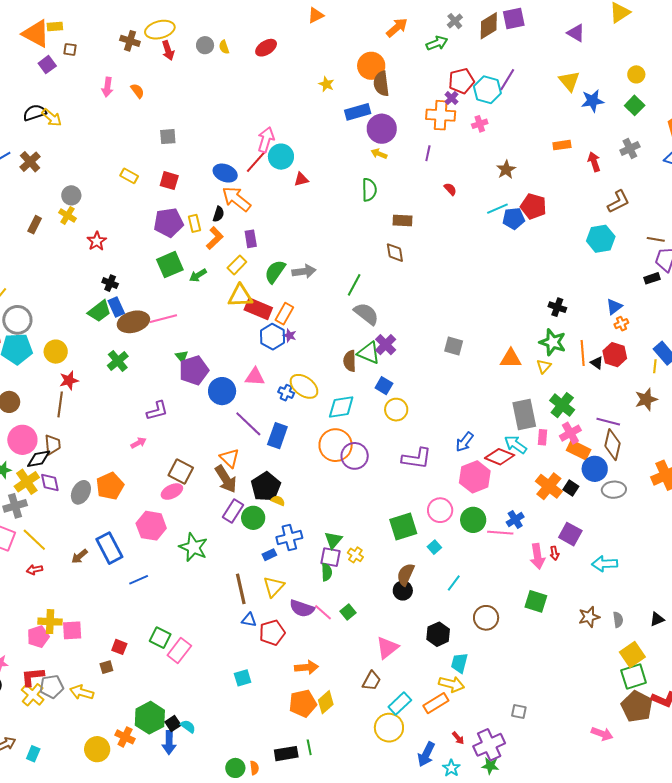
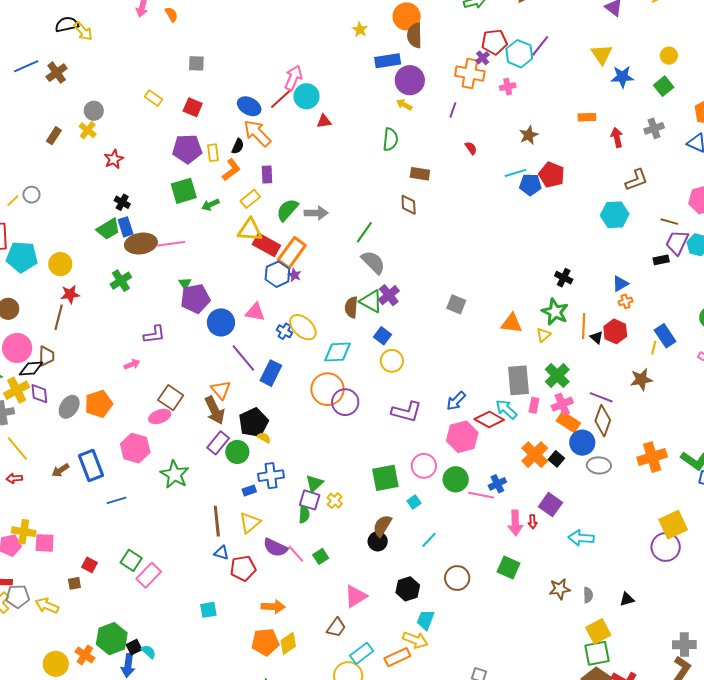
orange rectangle: (284, 314) -> (292, 253), size x1.4
gray circle: (17, 320) -> (31, 195), moved, size x0.6

